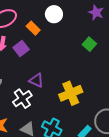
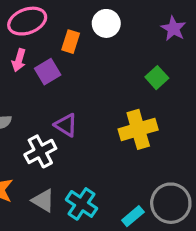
orange rectangle: (33, 28) -> (71, 42), turned 56
yellow cross: (71, 93) -> (138, 129), moved

